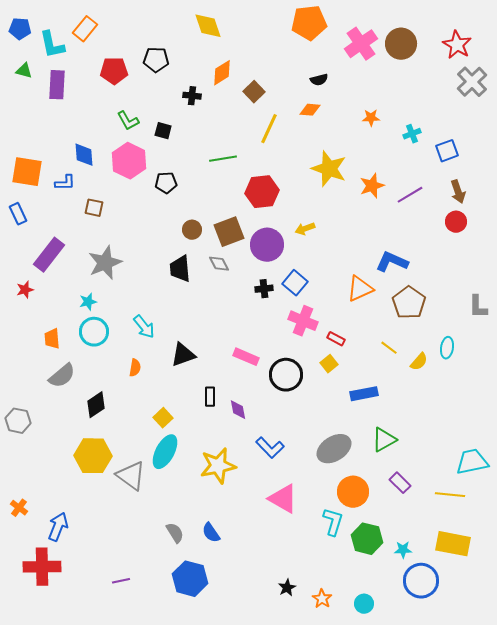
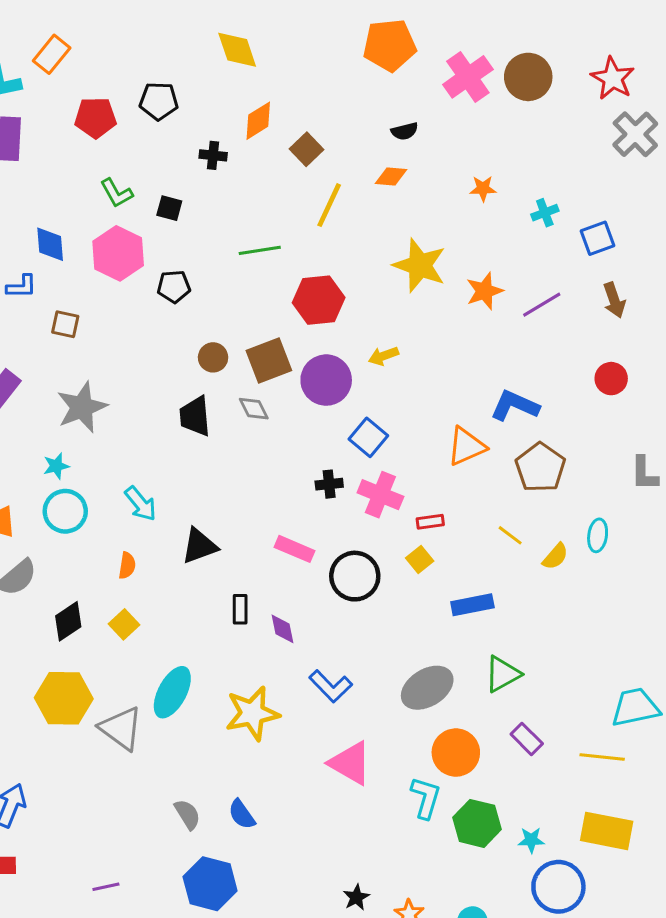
red circle: (456, 222) -> (611, 379), moved
black cross: (264, 289) -> (329, 484), moved
red rectangle: (336, 339) -> (430, 522), turned -36
yellow square: (163, 418) -> (124, 624), moved

